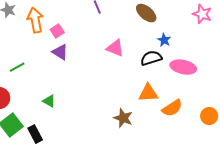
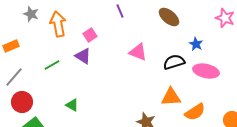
pink square: (57, 31) -> (90, 35), moved
blue star: (164, 40) -> (196, 44), moved
green line: (17, 67) -> (52, 65), moved

